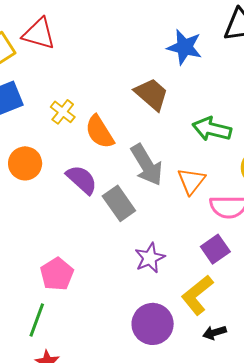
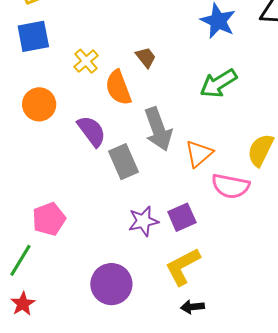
brown trapezoid: (152, 94) -> (146, 57), moved, size x0.6
green arrow: (212, 129) -> (218, 83), moved, turned -57
purple square: (215, 249) -> (182, 217), moved
purple circle: (153, 324) -> (111, 284), moved

